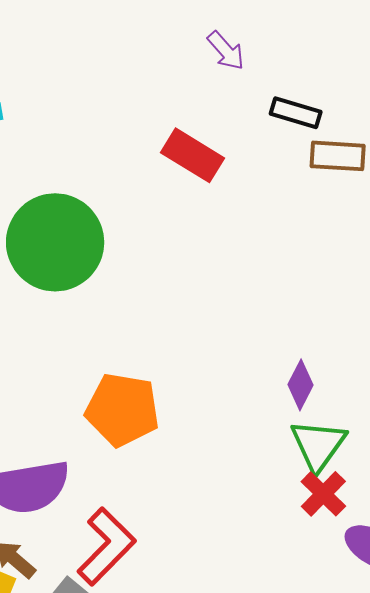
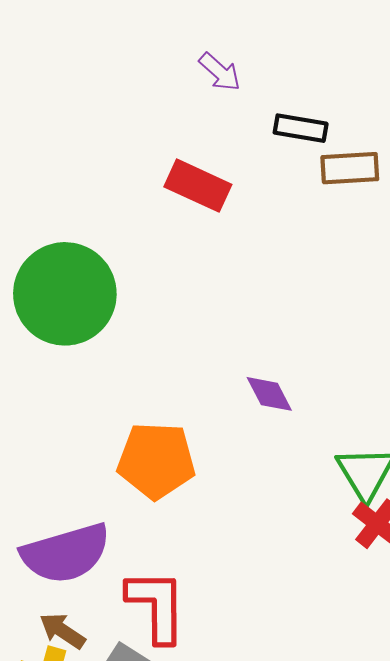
purple diamond: (301, 385) -> (269, 394), moved, turned -48
red L-shape: (106, 546) -> (157, 606), turned -38

